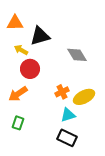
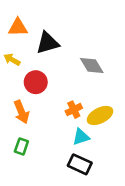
yellow arrow: (21, 50) -> (12, 60), moved
orange arrow: (18, 94) -> (21, 112), turned -78

